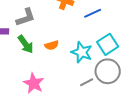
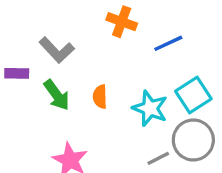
gray L-shape: (26, 17) -> (57, 50), turned 65
orange semicircle: (52, 45) -> (100, 97), turned 104

